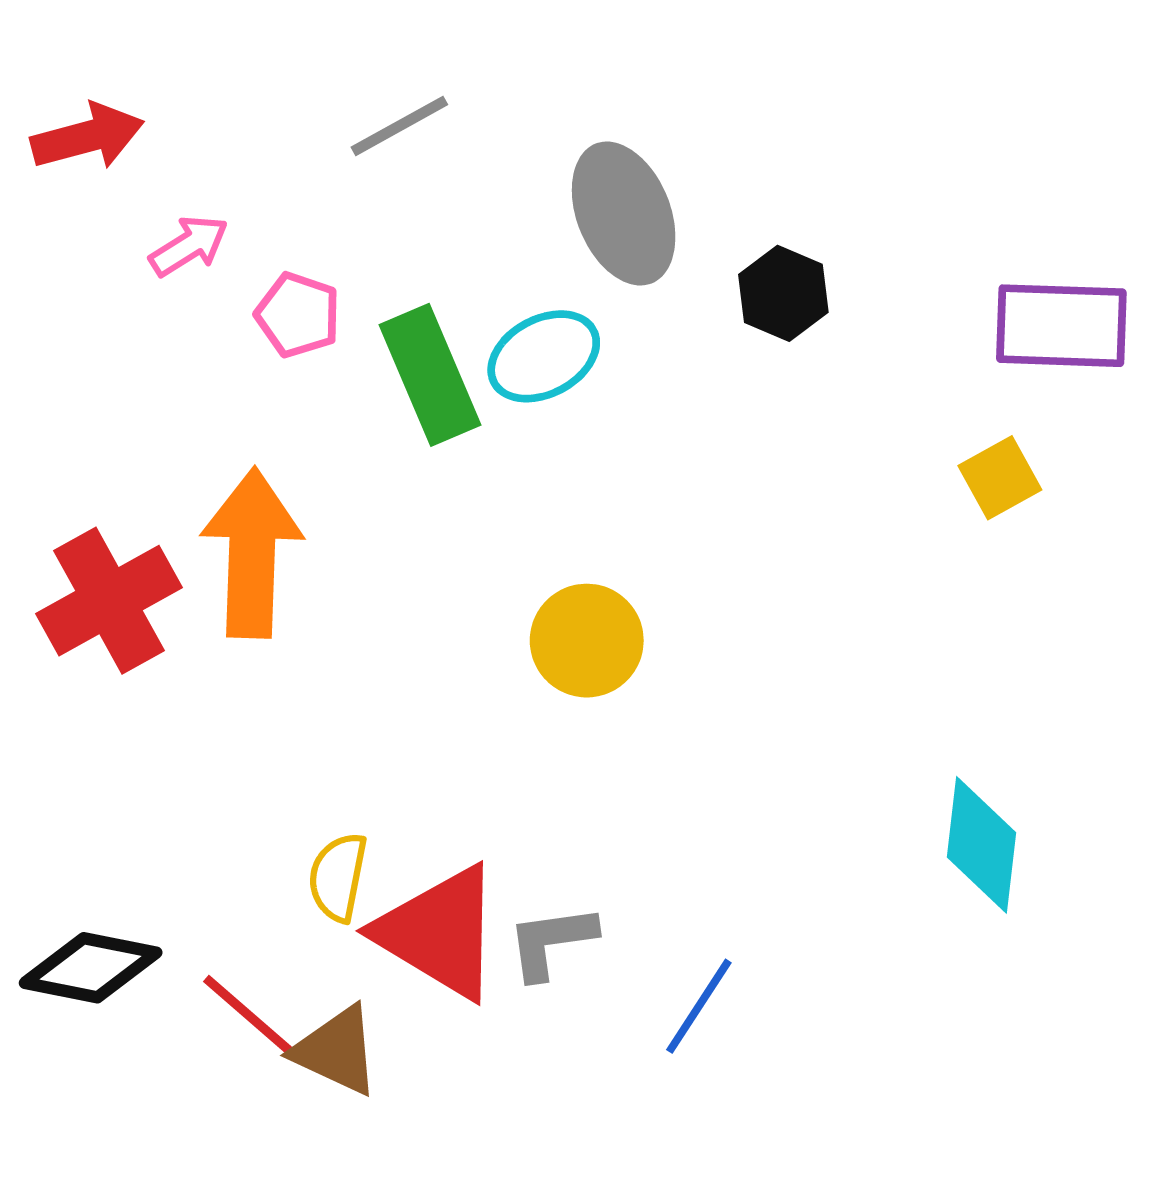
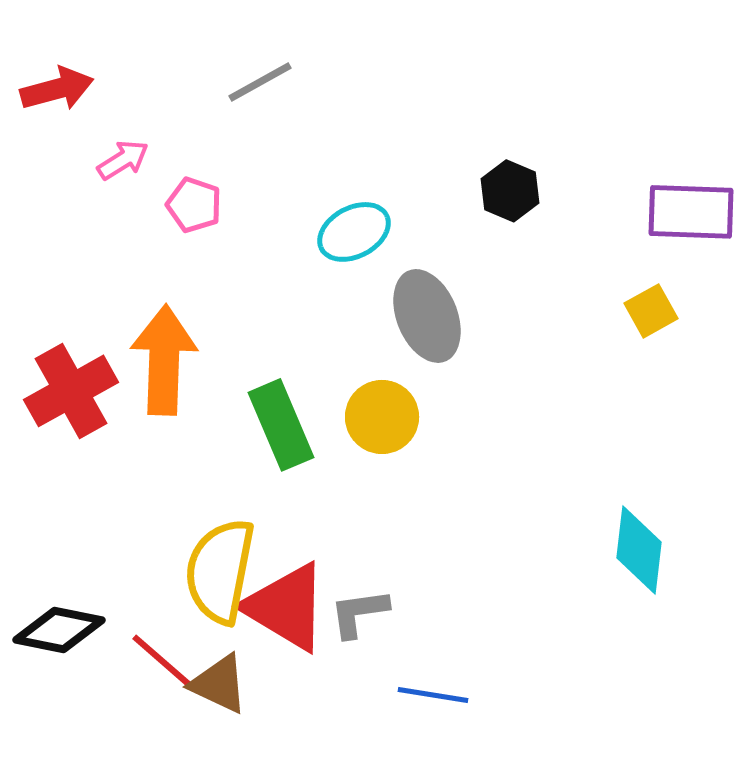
gray ellipse: (624, 214) -> (427, 316), moved
green rectangle: (430, 375) -> (281, 425), moved
yellow semicircle: (338, 877) -> (220, 571), size x1.8
blue line: (699, 1006) -> (433, 695), moved, turned 66

